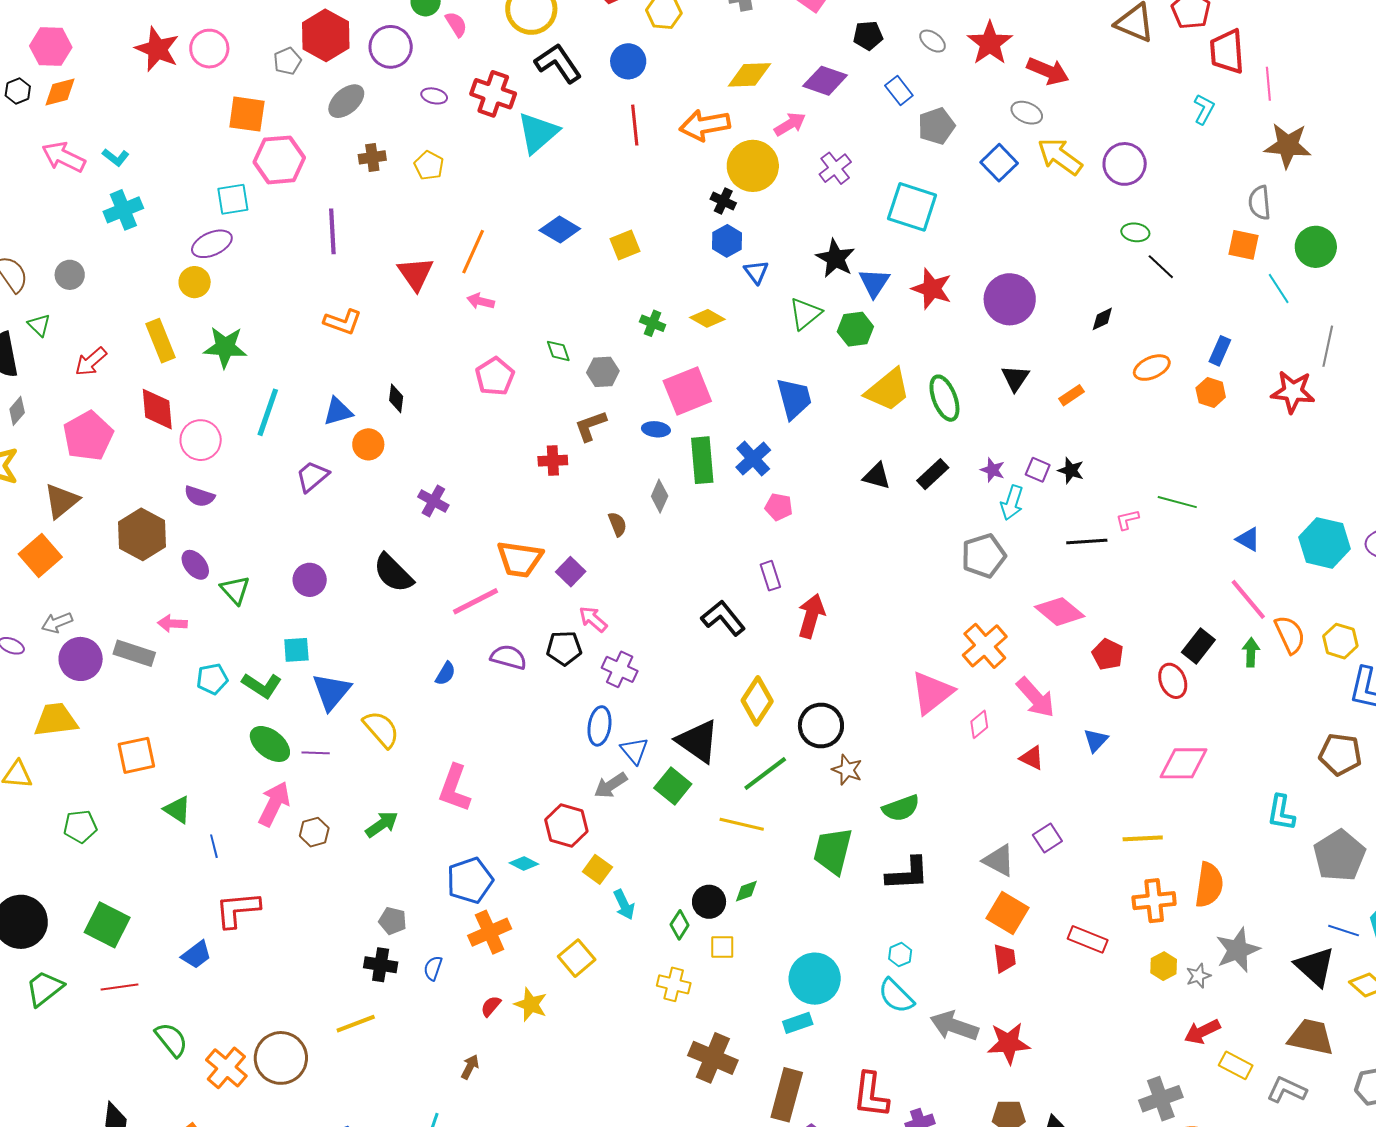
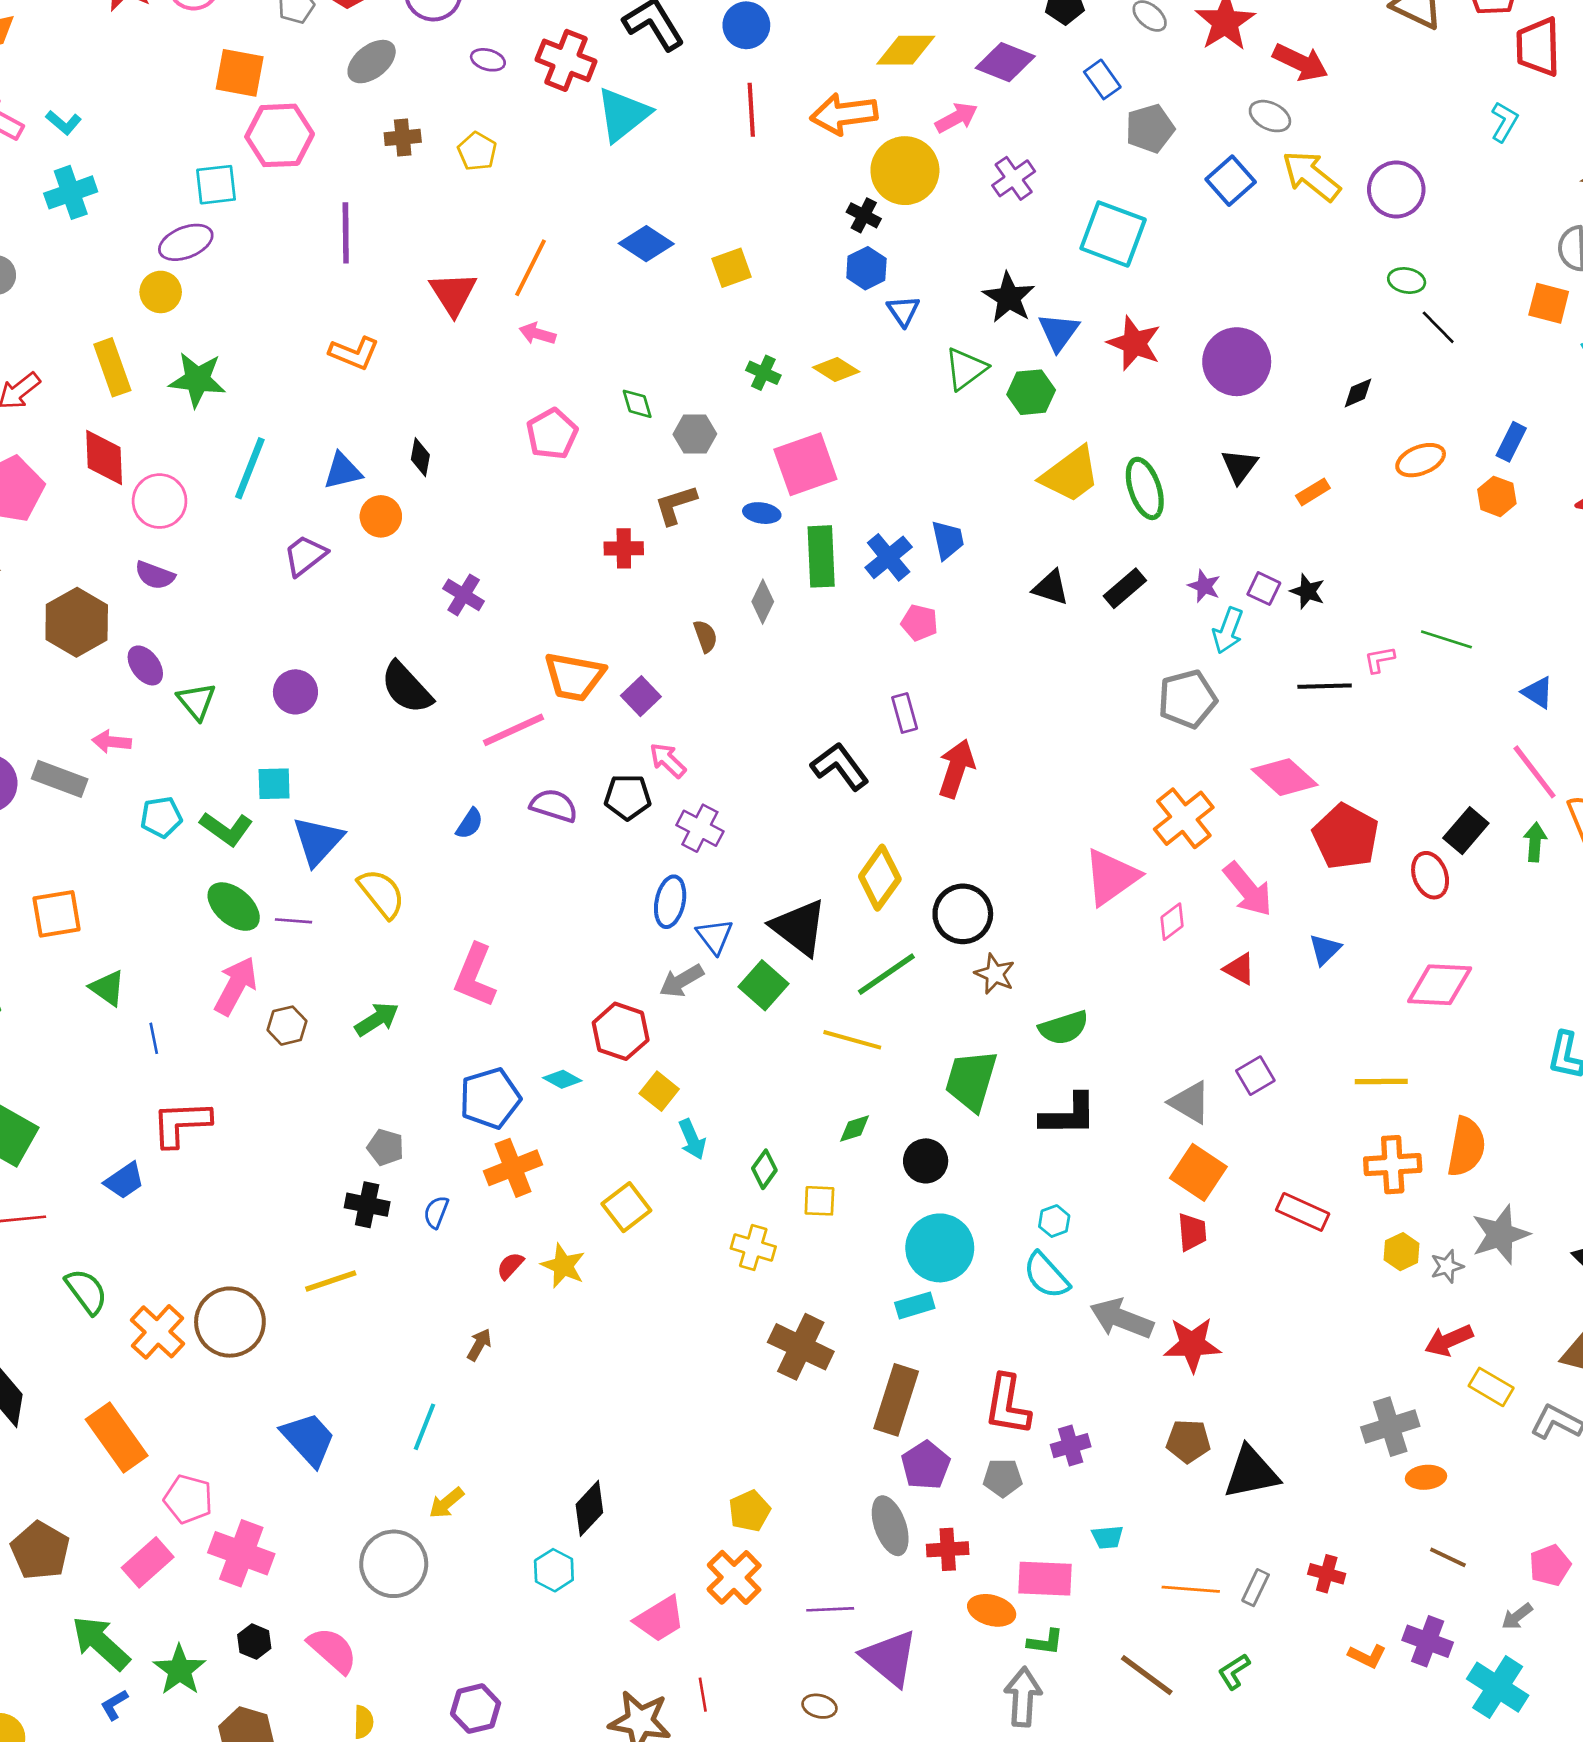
blue trapezoid: (794, 399) -> (948, 540), moved, size x0.7
red pentagon: (1108, 654) -> (1346, 836), size x1.6
black circle: (709, 902) -> (926, 1161), moved

